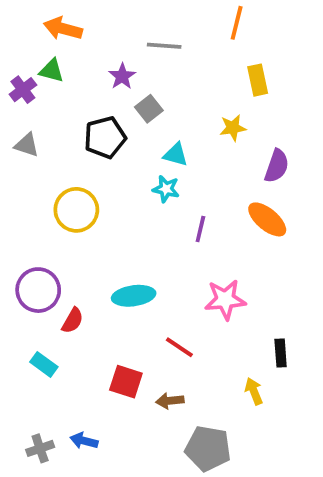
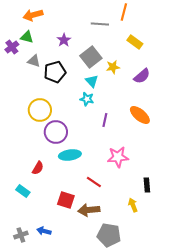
orange arrow: (63, 29) -> (33, 15), turned -30
gray line: (164, 46) -> (100, 24), moved
yellow rectangle: (258, 80) -> (135, 42), turned -42
gray square: (149, 109) -> (91, 57), moved, size x1.5
yellow star: (233, 128) -> (113, 67), moved
gray triangle: (27, 145) -> (34, 61), moved
cyan triangle: (176, 155) -> (92, 81), turned 32
purple semicircle: (277, 166) -> (142, 76), moved, turned 30
purple circle: (38, 290) -> (56, 132), moved
brown arrow: (170, 401) -> (89, 210), size x1.5

